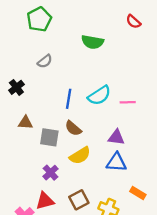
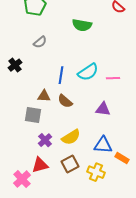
brown triangle: (26, 123) -> (44, 96), moved
gray square: (49, 137) -> (33, 115), moved
yellow semicircle: (80, 156) -> (71, 137), moved
blue triangle: (116, 162) -> (103, 145), moved

